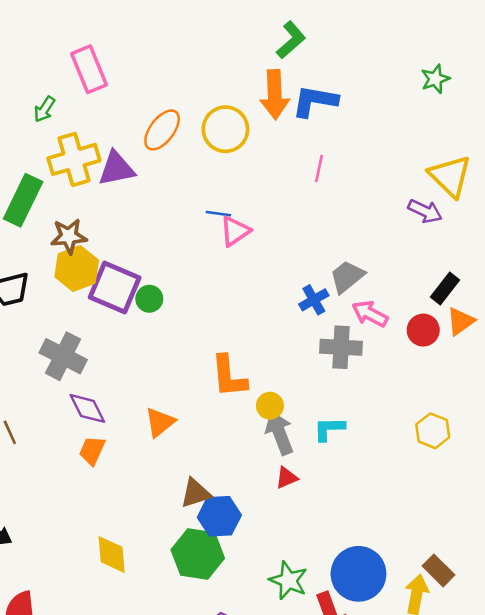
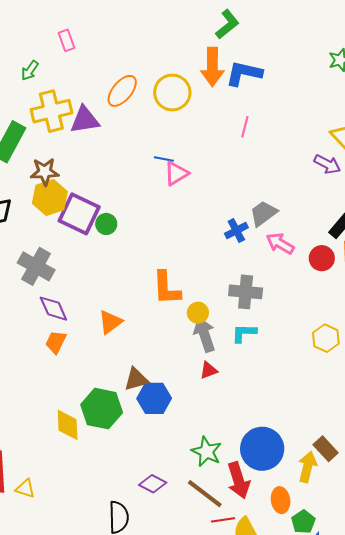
pink rectangle: (89, 69) -> (66, 40), size x0.6
gray cross: (341, 347) -> (246, 292), moved
green hexagon: (198, 554) -> (102, 409), moved

